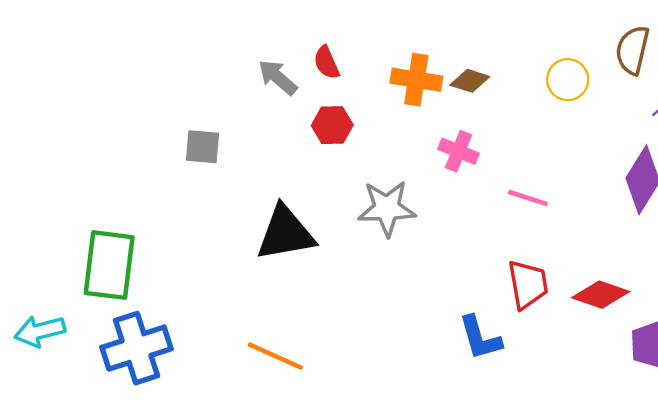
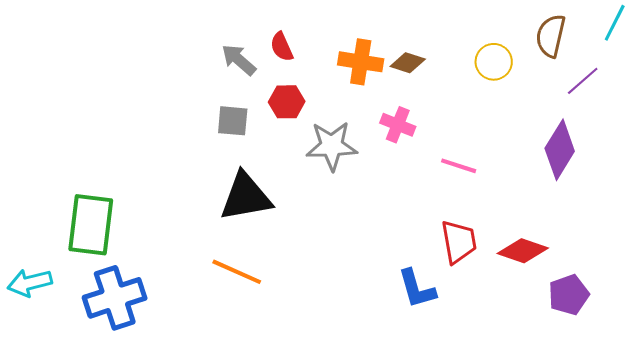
gray square: (202, 147) -> (233, 121), moved
gray star: (387, 208) -> (332, 146), moved
orange line: (275, 356) -> (237, 272), moved

